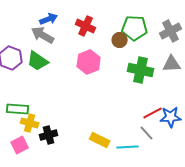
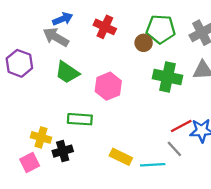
green trapezoid: (38, 61) -> (67, 72), moved
pink hexagon: (89, 62) -> (108, 86), moved
green rectangle: (18, 109) -> (80, 119), moved

